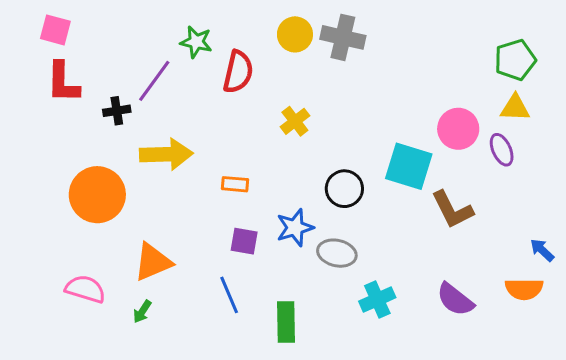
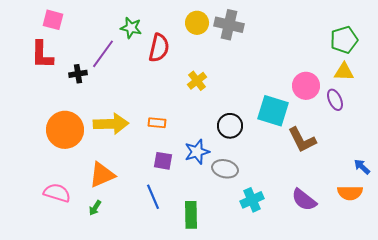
pink square: (55, 30) -> (53, 20), moved
yellow arrow: (166, 154) -> (111, 124), moved

